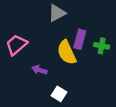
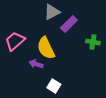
purple rectangle: (80, 39) -> (69, 24), moved, turned 30
yellow semicircle: (67, 52) -> (46, 48), moved

